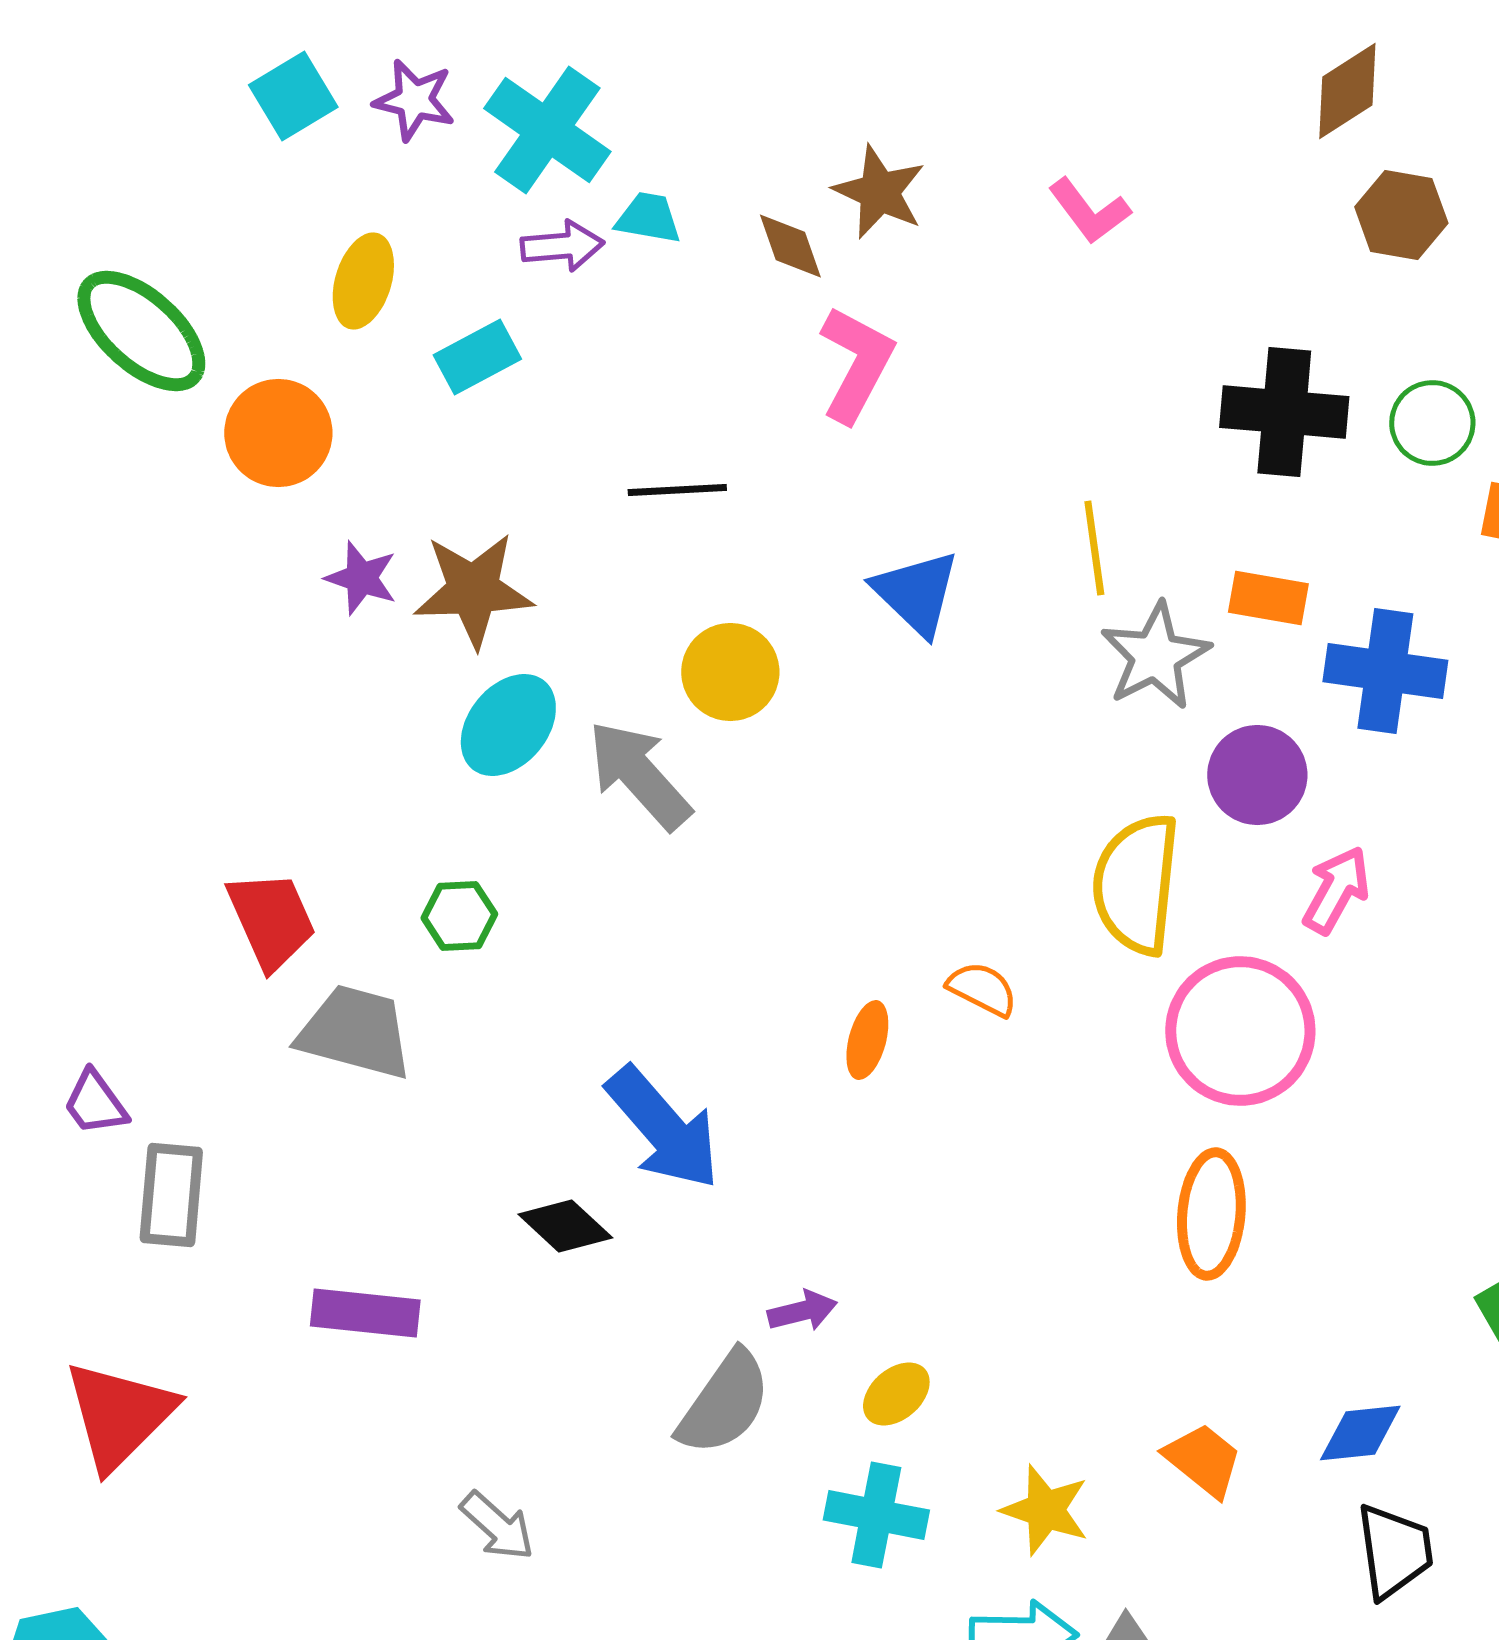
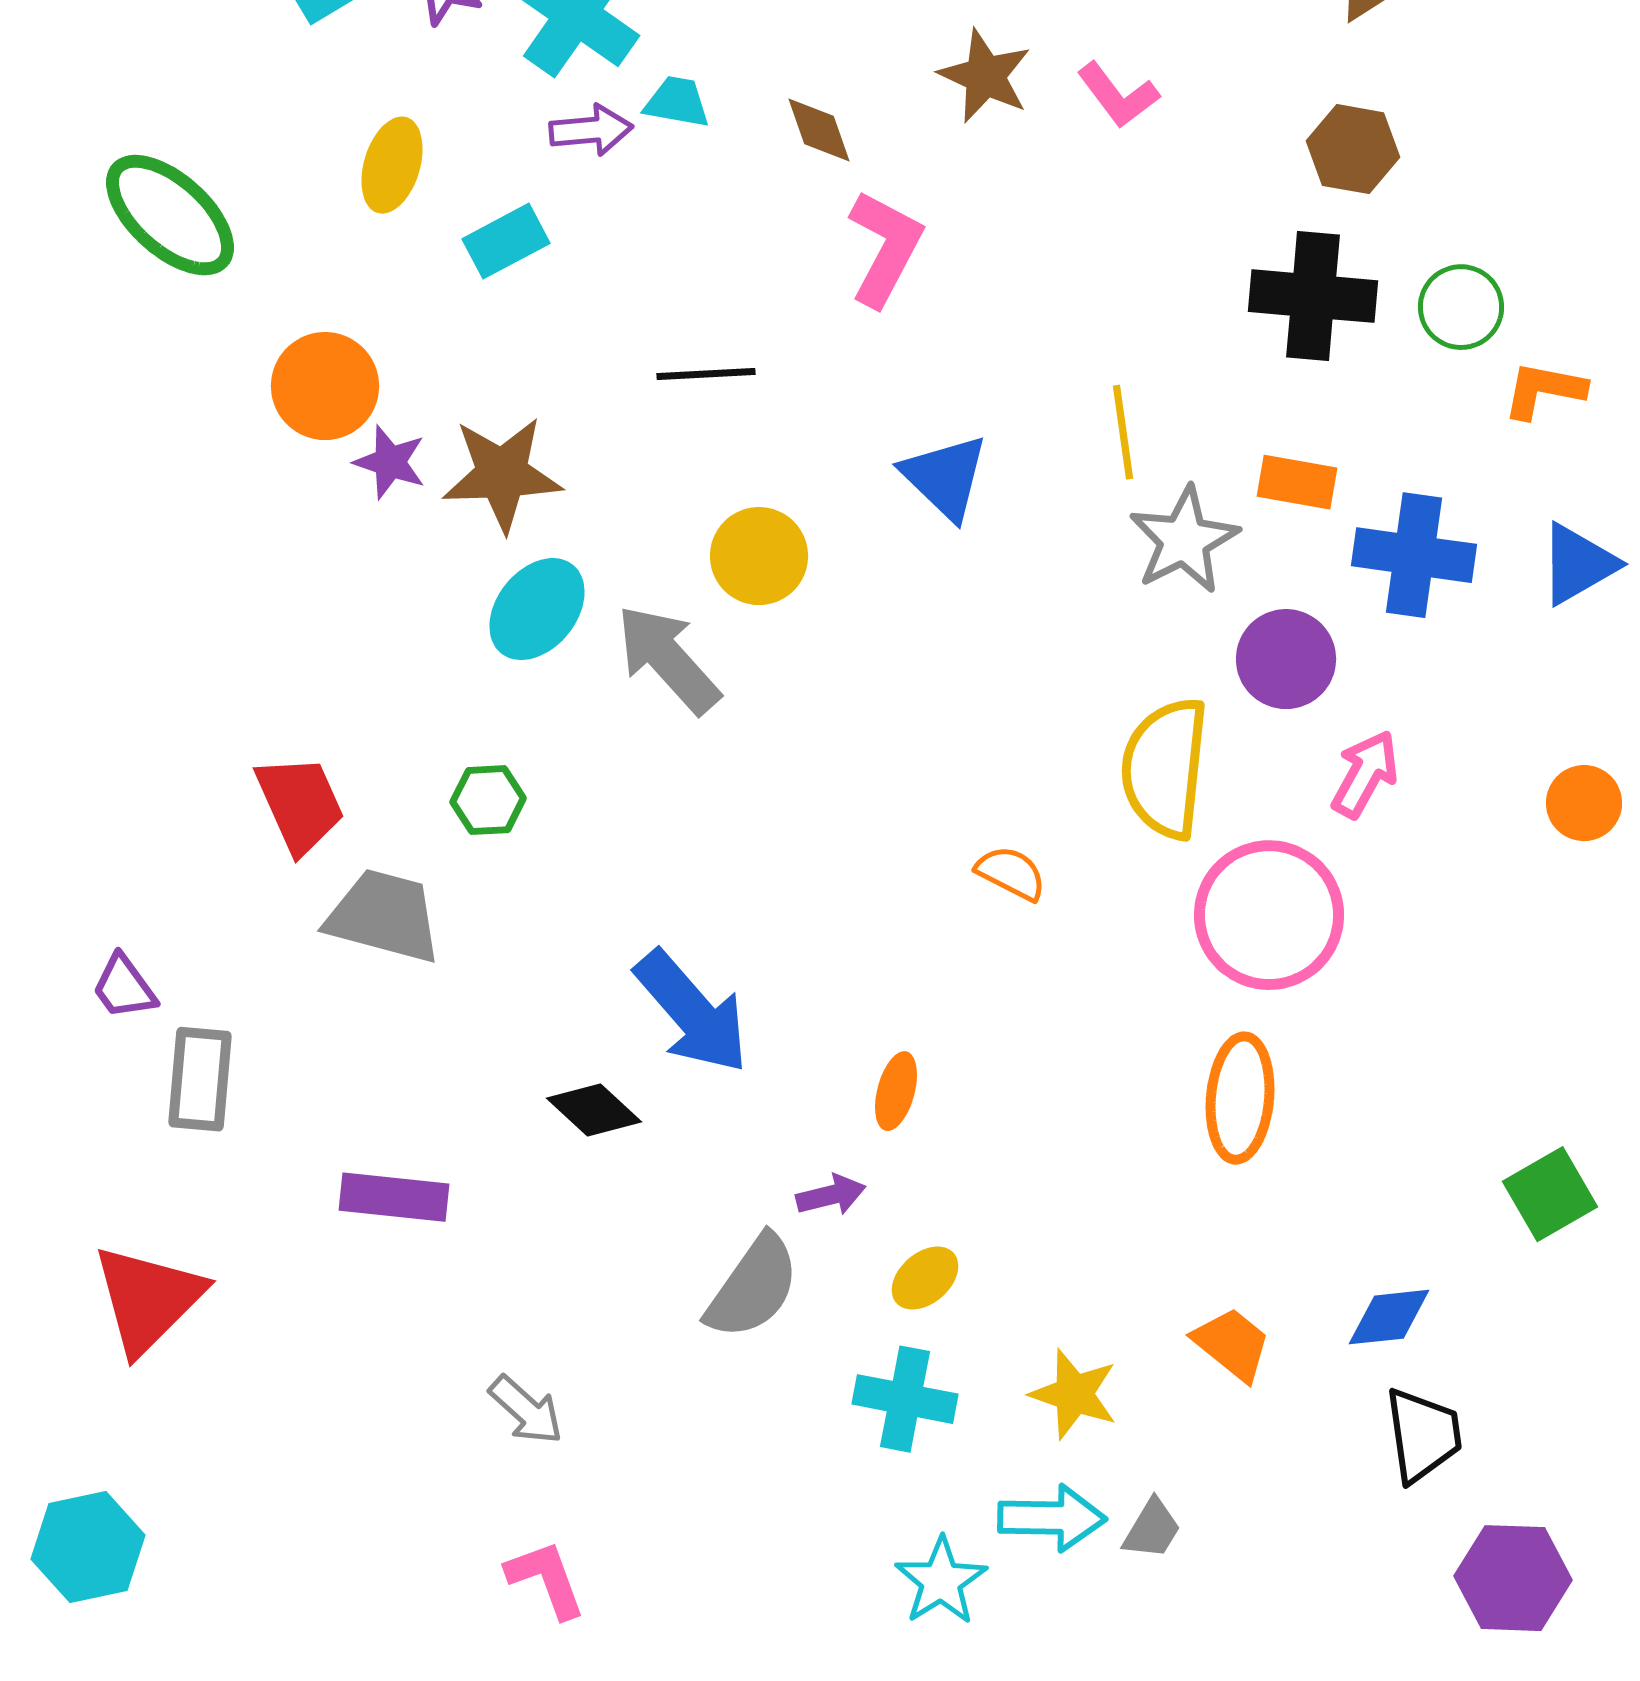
brown star: (879, 192) -> (985, 76), moved
brown hexagon: (1401, 215) -> (1353, 149), moved
orange circle: (278, 433) -> (325, 386), moved
orange ellipse: (867, 1040) -> (896, 1091), moved

